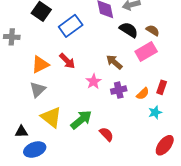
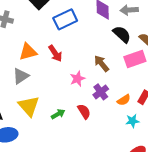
purple cross: (119, 90) -> (101, 92), turned -35
green arrow: (81, 120) -> (58, 114), size x0.6
red semicircle: (106, 134) -> (84, 111), moved

